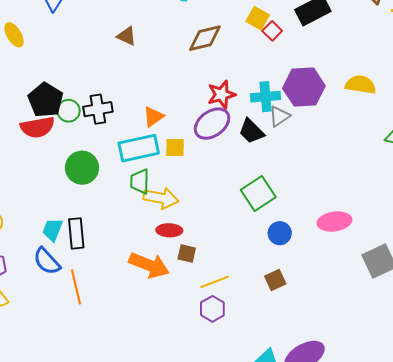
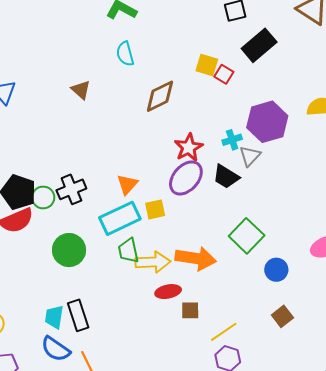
brown triangle: (127, 36) -> (81, 90), moved, turned 30
cyan cross: (266, 97) -> (232, 140), size x0.7
orange arrow: (149, 265) -> (196, 258), moved

